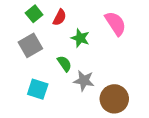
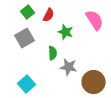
green semicircle: (64, 64) -> (53, 53), turned 32
cyan square: (38, 89) -> (27, 84), moved, turned 30

